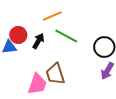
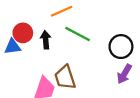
black arrow: (38, 41) -> (46, 40), turned -35

